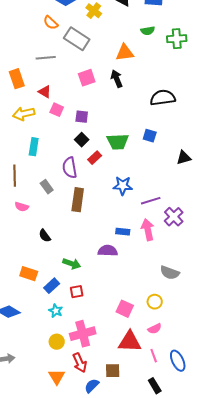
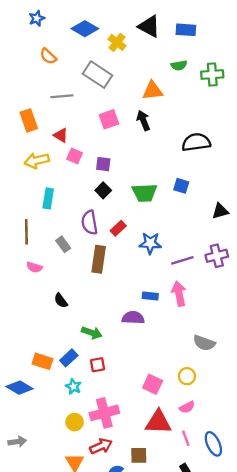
orange semicircle: (51, 23) -> (48, 56), moved
red rectangle: (95, 158) -> (118, 228), moved
purple cross: (174, 217) -> (217, 256), moved, turned 30
orange rectangle: (29, 274) -> (42, 361), moved
red arrow: (80, 363) -> (101, 446), turned -90

